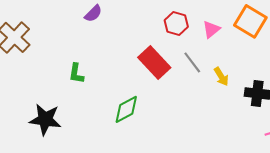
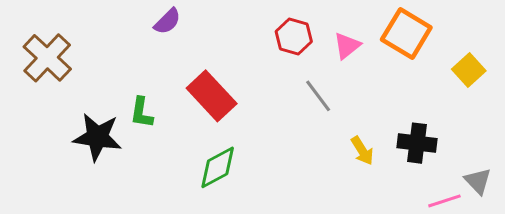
red rectangle: (154, 62) -> (212, 96), moved
yellow arrow: (221, 76) -> (362, 151), moved
black star: (45, 119) -> (97, 137), moved

